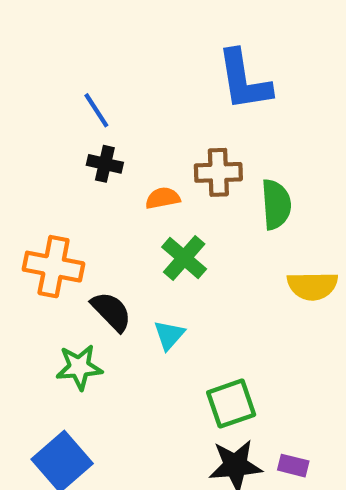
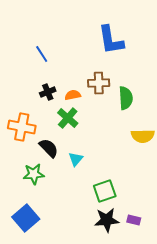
black cross: (105, 164) -> (48, 92), moved, turned -35
green cross: (184, 258) -> (68, 118), moved

